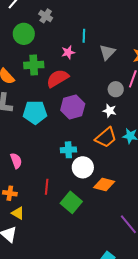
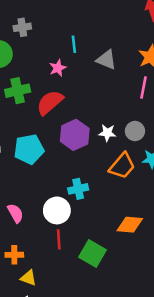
gray cross: (46, 16) -> (22, 27), turned -32
gray triangle: (107, 52) -> (106, 60), turned -42
gray circle: (116, 89) -> (135, 131), moved
white star: (110, 111) -> (107, 133), moved
white circle: (83, 167) -> (57, 210), moved

